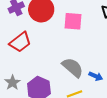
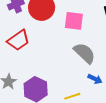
gray semicircle: (73, 67) -> (84, 53), moved

